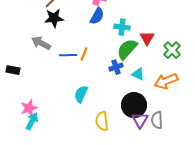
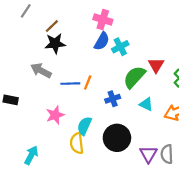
cyan cross: (122, 27) -> (120, 47), moved, turned -35
blue cross: (116, 67) -> (113, 99), moved
black circle: (134, 105) -> (117, 138), moved
pink star: (29, 108) -> (55, 115), moved
yellow semicircle: (102, 121) -> (77, 143), moved

